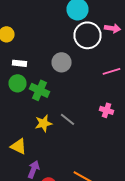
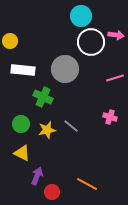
gray circle: (62, 62) -> (65, 69), size x1.4
white rectangle: (20, 63) -> (23, 70), size x1.6
green circle: (18, 83) -> (21, 124), moved

